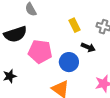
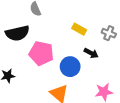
yellow rectangle: (75, 25) -> (79, 29), turned -40

